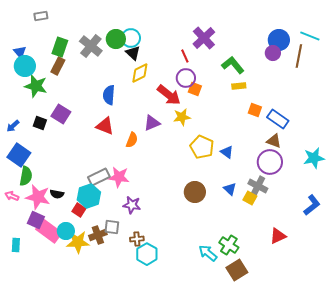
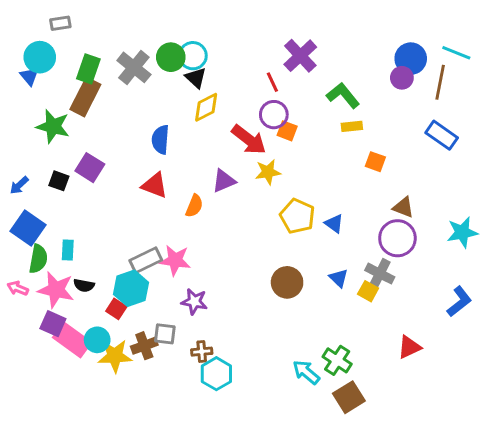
cyan circle: (25, 66) -> (40, 57), moved
brown rectangle: (58, 66) -> (85, 97), size x1.4
blue rectangle: (278, 119) -> (442, 135), moved
cyan rectangle: (16, 245) -> (68, 250), moved

